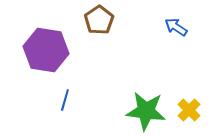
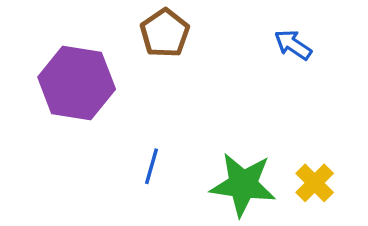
blue line: (65, 100) -> (151, 166), moved

